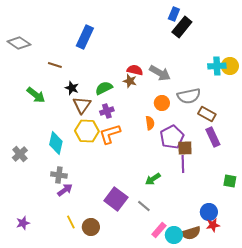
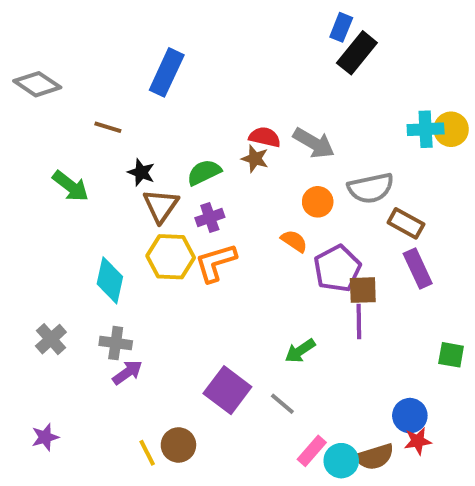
orange semicircle: (150, 123) -> (294, 241), turned -48
gray cross: (20, 154) -> (51, 339), moved
yellow line: (71, 222) -> (147, 453), moved

